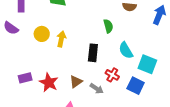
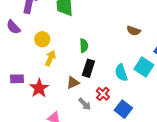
green semicircle: (108, 26) -> (84, 46), moved
yellow arrow: (61, 39) -> (50, 58), moved
cyan square: (147, 64) -> (144, 67), moved
brown triangle: (76, 82) -> (73, 83), moved

